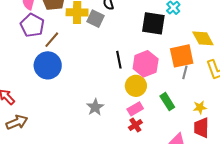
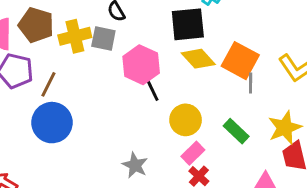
yellow diamond: (203, 38) -> (198, 59), moved
orange square: (182, 56) -> (240, 61), turned -35
pink hexagon: (146, 64) -> (141, 65), moved
yellow star: (200, 107) -> (285, 128), size x1.6

